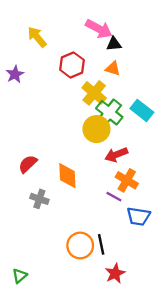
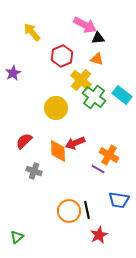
purple star: (15, 74) -> (13, 73), moved
yellow circle: (96, 129) -> (56, 108), moved
red arrow: (116, 155) -> (75, 143), moved
blue trapezoid: (138, 216) -> (119, 200), moved

